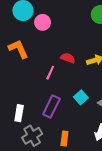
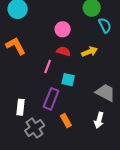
pink circle: (43, 22) -> (63, 29), moved
cyan square: (81, 97) -> (68, 80), moved, turned -32
orange rectangle: (64, 139) -> (66, 121), moved, turned -32

